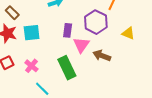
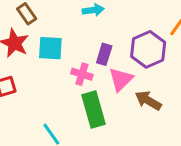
pink cross: (31, 66) -> (82, 74), moved, turned -32

